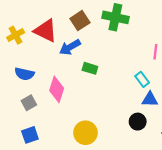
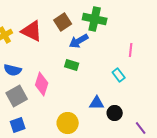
blue arrow: (70, 47) -> (79, 41), moved
blue triangle: (150, 99) -> (97, 103), moved
gray square: (29, 103) -> (17, 96), size x1.5

